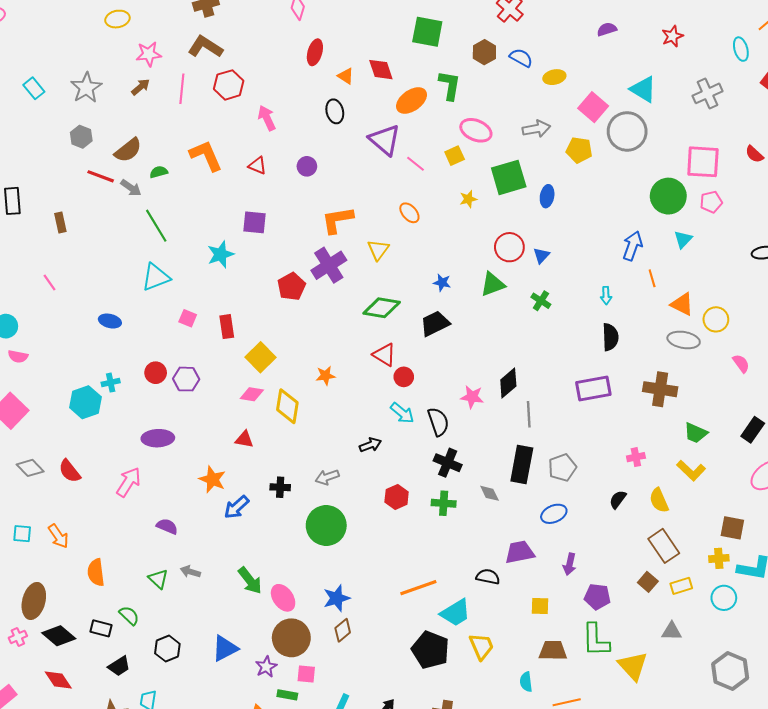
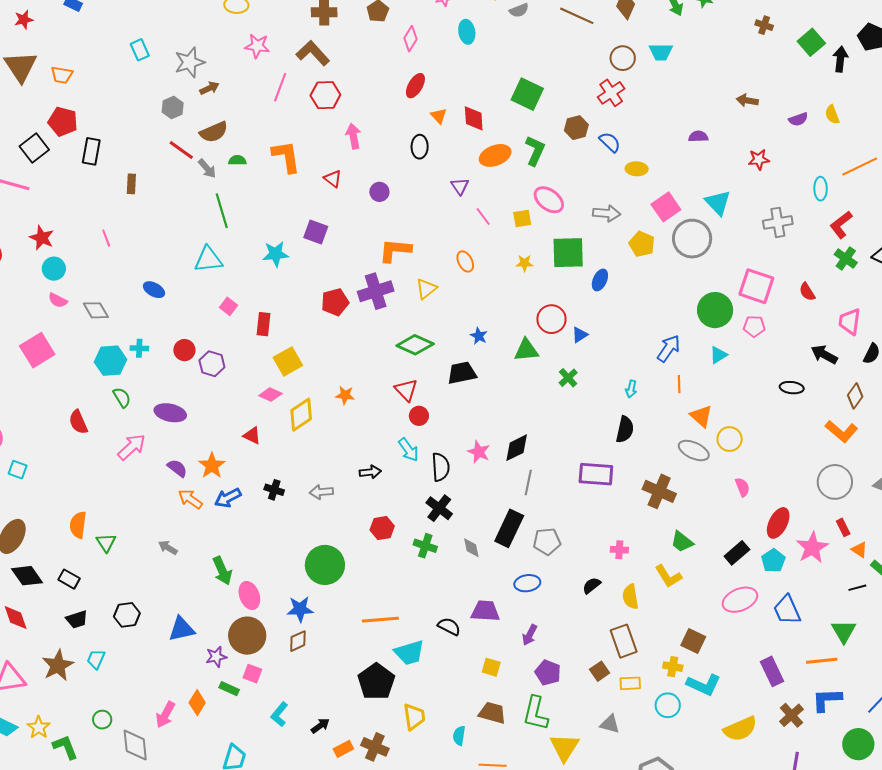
brown arrow: (141, 87) -> (209, 88), moved
purple triangle: (385, 140) -> (460, 186), size x0.6
yellow diamond: (287, 406) -> (301, 415), turned 32
gray diamond: (30, 468) -> (96, 310), moved
purple semicircle: (167, 526) -> (177, 468), moved
green circle: (326, 526) -> (325, 565), moved
orange arrow: (58, 536) -> (190, 499), moved, turned 145
green triangle: (158, 579) -> (106, 543), moved
green semicircle: (129, 615) -> (122, 397), moved
yellow trapezoid: (481, 646) -> (414, 717), moved

